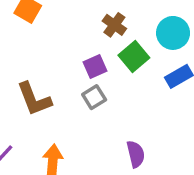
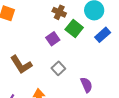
gray square: (94, 97) -> (58, 68), moved

